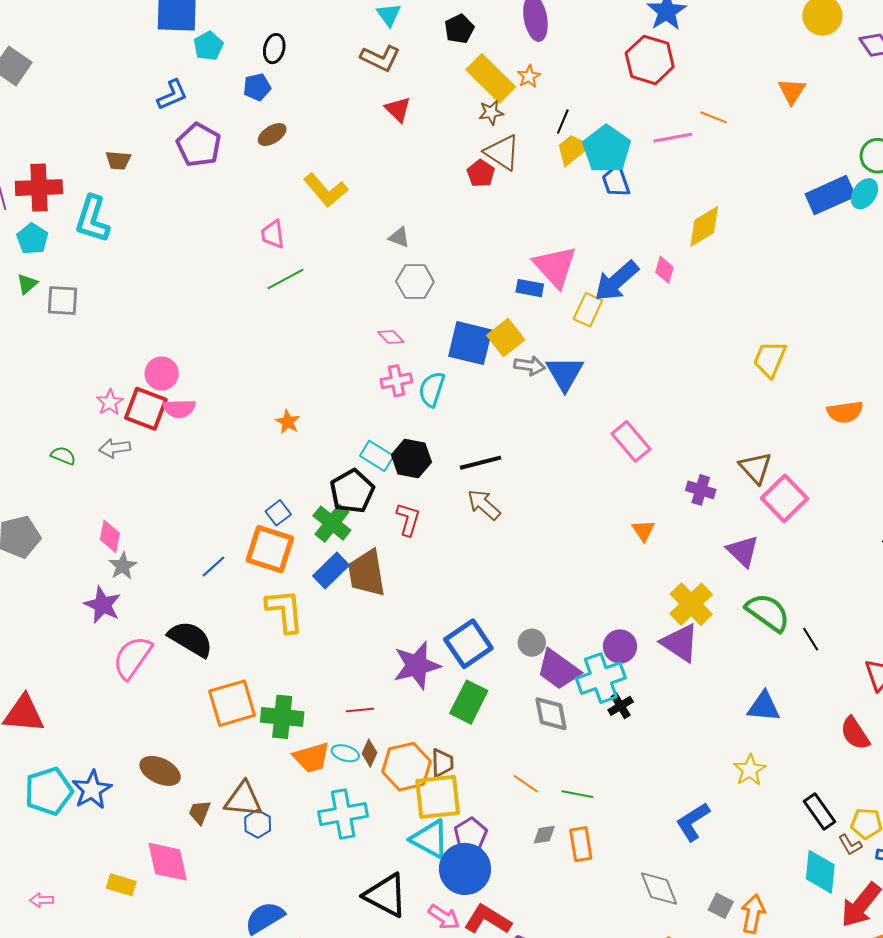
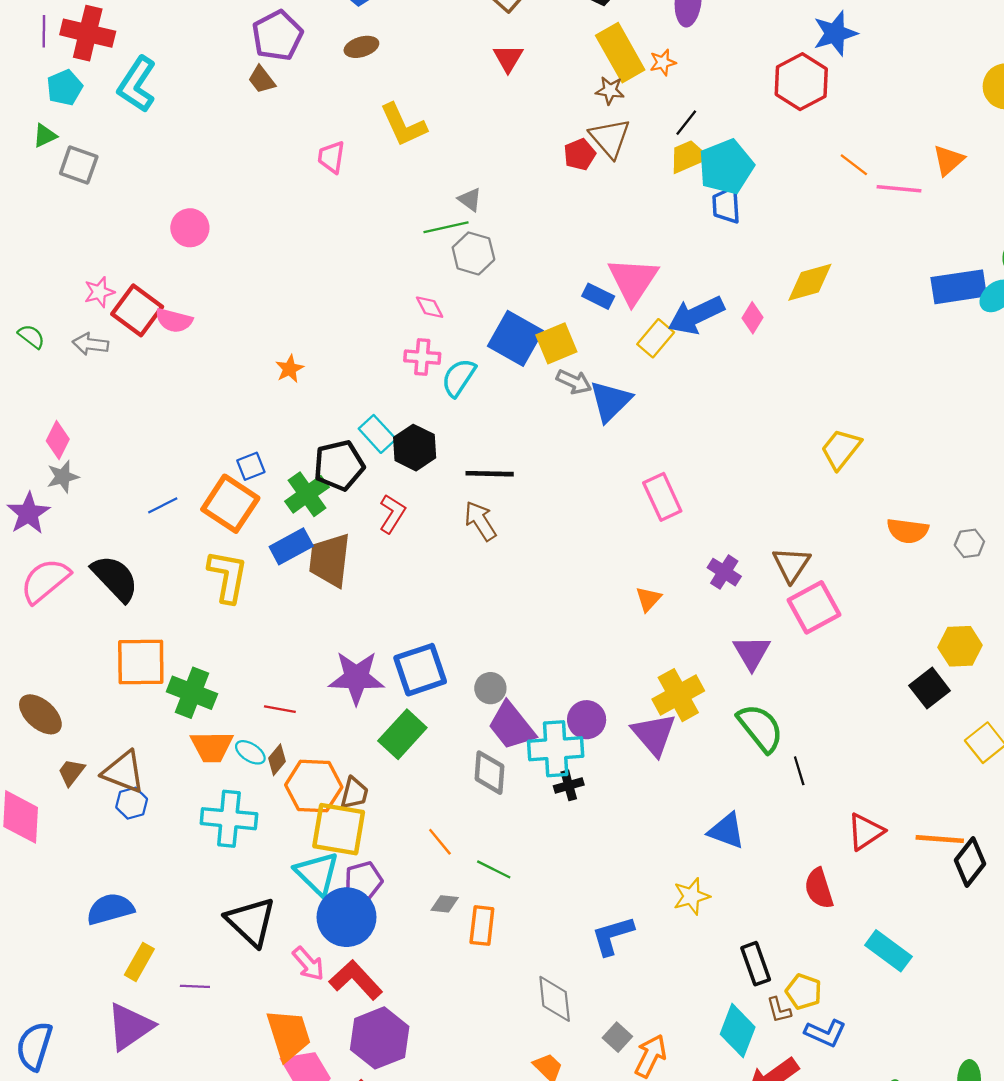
pink line: (673, 138) -> (899, 189), moved
brown trapezoid: (118, 160) -> (262, 80), moved, turned 32
green line: (286, 279) -> (446, 227), moved
pink circle: (162, 373) -> (190, 228), moved

